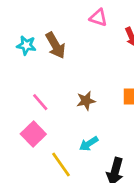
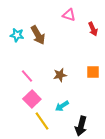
pink square: (33, 134) -> (32, 99), moved

